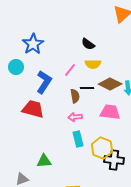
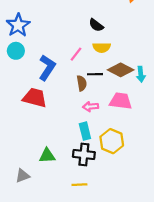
blue star: (33, 44) -> (18, 25), moved
pink arrow: (75, 117) -> (91, 107), moved
black cross: (114, 160) -> (84, 155), moved

